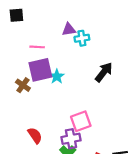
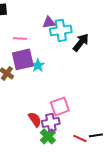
cyan cross: (82, 38) -> (61, 30), size x1.5
black arrow: (104, 72) -> (81, 42), moved
red semicircle: (35, 135) -> (35, 119), moved

